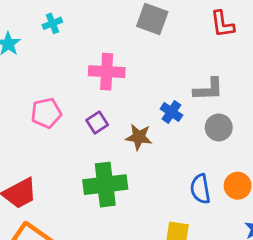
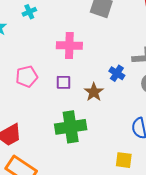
purple square: (97, 123) -> (64, 82), turned 35
brown star: (139, 137) -> (94, 92), turned 30

